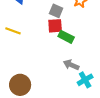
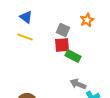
yellow line: (13, 31) -> (25, 37), moved

